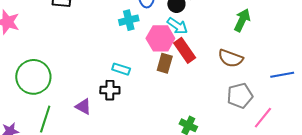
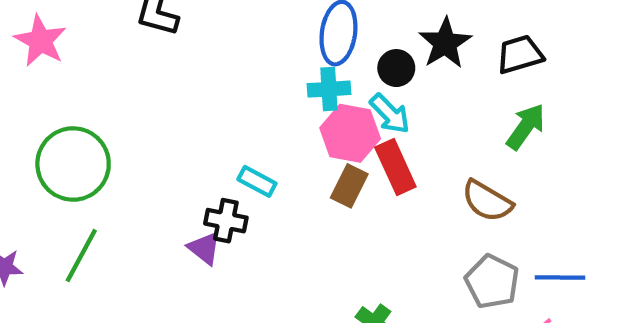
cyan cross: (129, 20) -> (329, 89), moved
blue line: (282, 75) -> (560, 277), moved
gray pentagon: (240, 96) -> (492, 282), turned 30
purple triangle: (83, 107) -> (204, 248), moved

